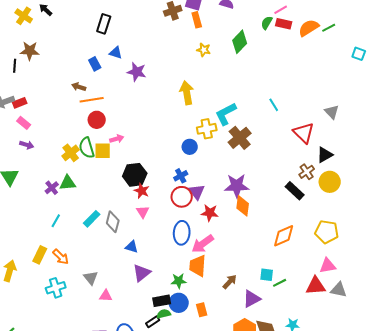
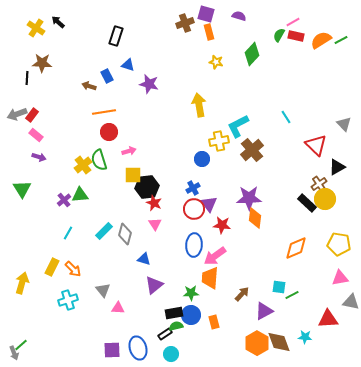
brown arrow: (79, 87) -> (89, 86), moved
red rectangle: (20, 103) -> (32, 115), turned -32
yellow square: (103, 151) -> (133, 175), moved
yellow circle: (330, 182) -> (325, 199), moved
red triangle: (316, 286) -> (328, 319), moved

